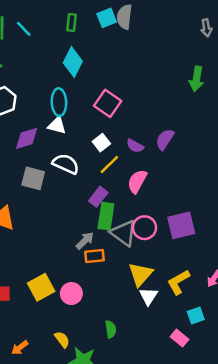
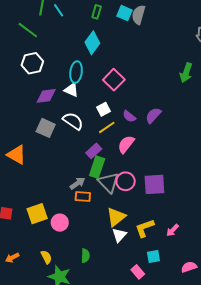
cyan square: (107, 18) -> (125, 13), turned 35

